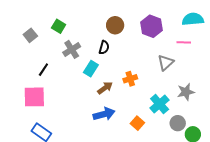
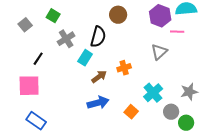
brown circle: (115, 25) -> (118, 15), moved
purple hexagon: (151, 26) -> (160, 16), moved
black semicircle: (104, 47) -> (98, 37), size x1.5
gray star: (186, 92) -> (189, 92), moved

